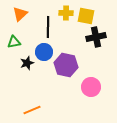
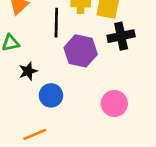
blue circle: (44, 52) -> (51, 95), moved
purple hexagon: (66, 65) -> (81, 51), moved

